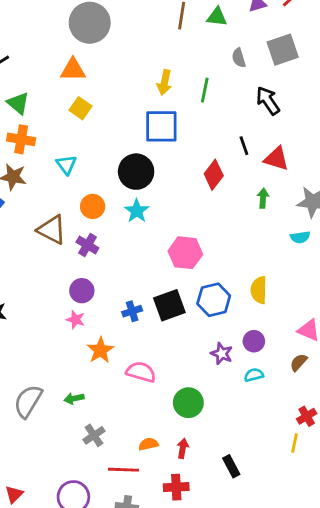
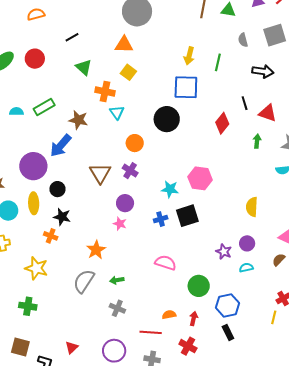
black arrow: (268, 101) -> (263, 71), turned 130
orange cross: (21, 139) -> (105, 91), moved
cyan star: (137, 211) -> (170, 189), moved, turned -30
brown triangle: (52, 230) -> (100, 173), moved, turned 30
blue hexagon: (214, 300) -> (228, 305), moved
orange star: (100, 350) -> (96, 250), moved
gray cross: (94, 435) -> (117, 308), moved, turned -35
red cross: (176, 487) -> (188, 346), turned 30

